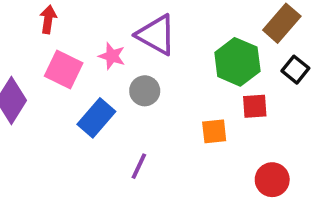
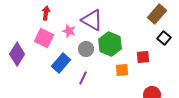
red arrow: (48, 19) -> (46, 13), moved
green hexagon: (237, 62) -> (110, 44), moved
purple line: (139, 166) -> (83, 78), moved

